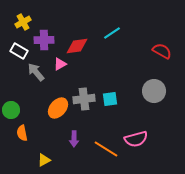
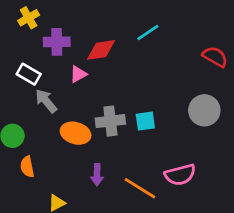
white rectangle: (19, 51) -> (29, 74), moved
gray arrow: (36, 72) -> (46, 101), moved
orange ellipse: (58, 108) -> (76, 133), turned 65

